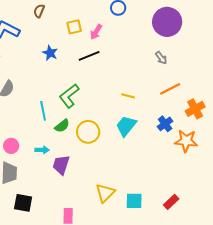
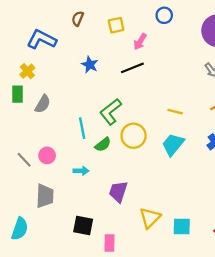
yellow square: (74, 27) -> (116, 25), moved
yellow circle: (88, 132) -> (134, 136), moved
pink circle: (11, 146) -> (47, 155), moved
purple trapezoid: (61, 165) -> (118, 192), moved
black square: (23, 203) -> (83, 225), moved

